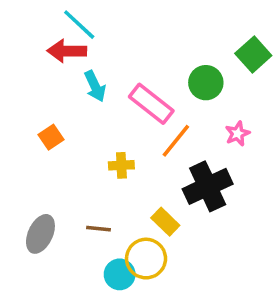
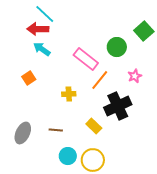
cyan arrow: (95, 86) -> (42, 49), moved, turned 150
yellow circle: (146, 259) -> (93, 160), moved

